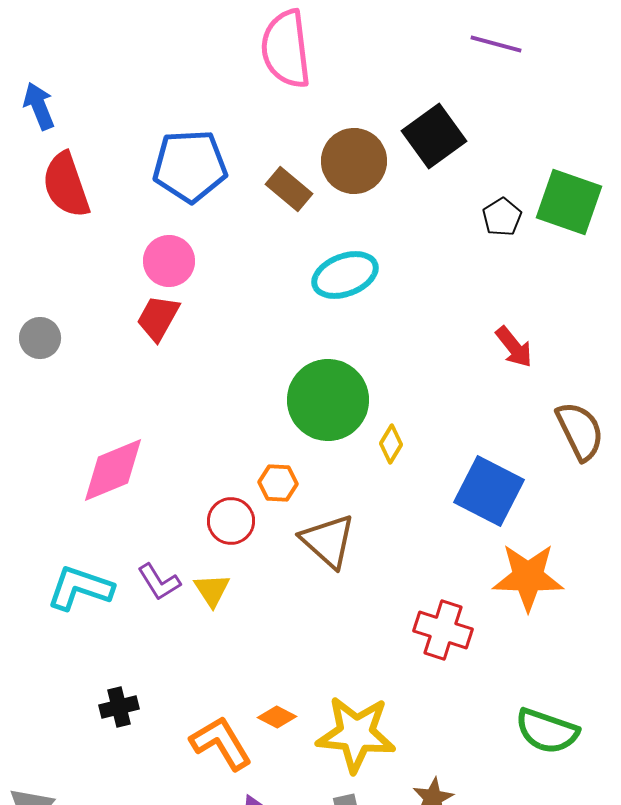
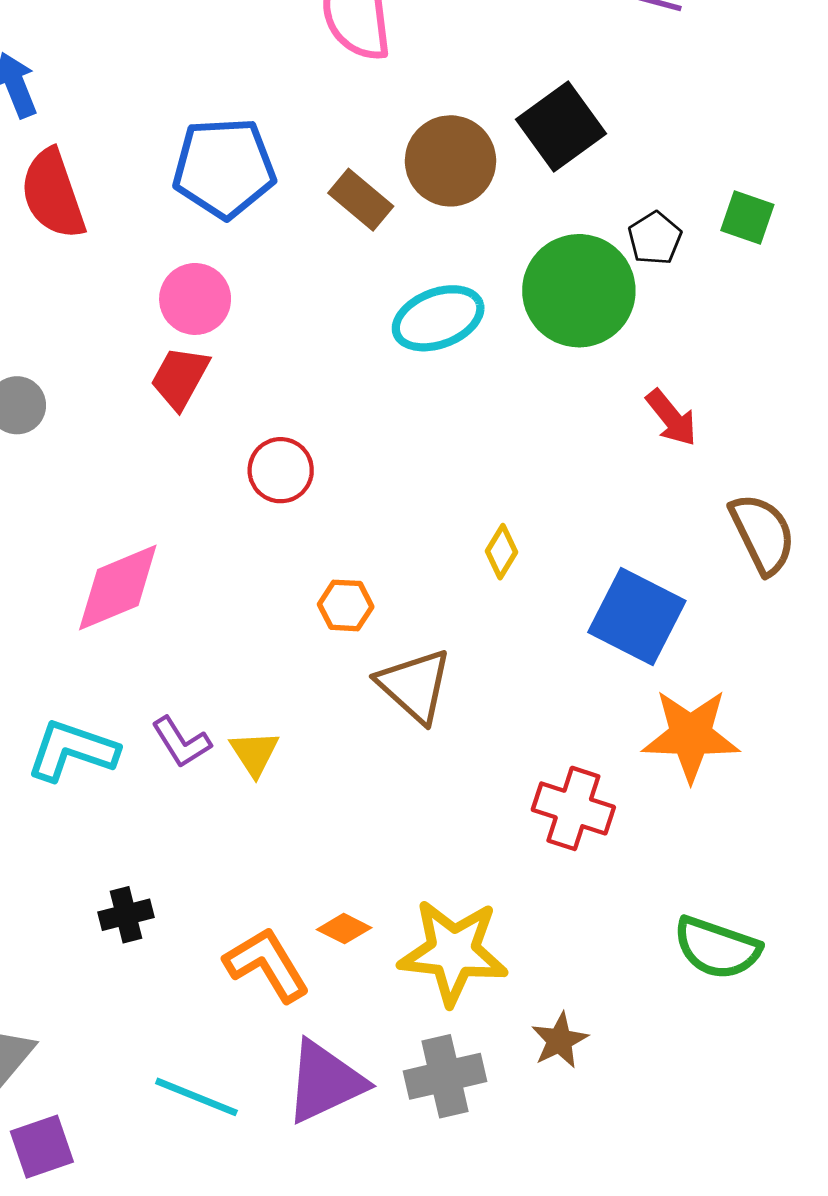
green square: (569, 202) -> (747, 218), size x0.6
green circle: (328, 400) -> (579, 291), moved
red circle: (231, 521) -> (281, 470), moved

